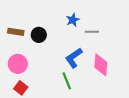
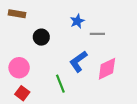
brown rectangle: (16, 32) -> (17, 14), moved
pink diamond: (101, 65) -> (107, 69), turned 60
green line: (67, 81) -> (60, 84), moved

